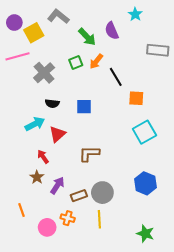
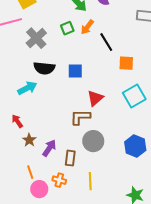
black semicircle: (52, 103) -> (44, 68), size x1.5
red triangle: (57, 134) -> (95, 98), moved
red arrow: (43, 157) -> (17, 121), moved
gray circle: (102, 193) -> (93, 141), moved
brown rectangle: (79, 196) -> (70, 158), turned -63
orange line: (22, 210) -> (30, 172), moved

